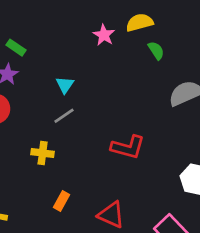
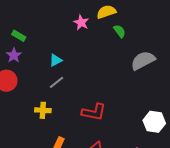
cyan triangle: (65, 85) -> (56, 60), turned 32
red L-shape: (128, 147) -> (94, 112), moved

